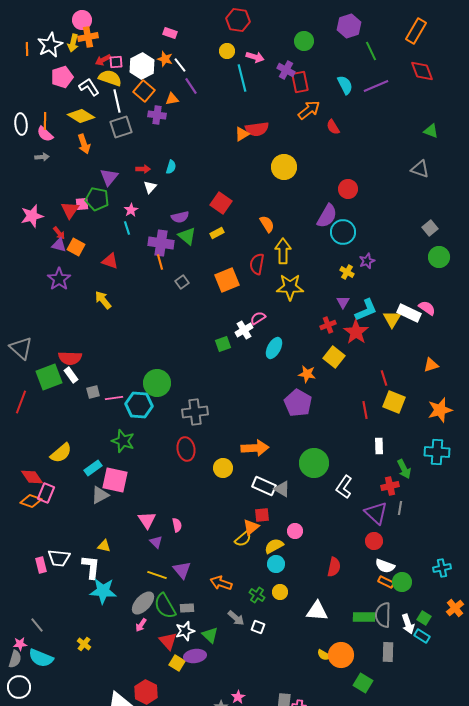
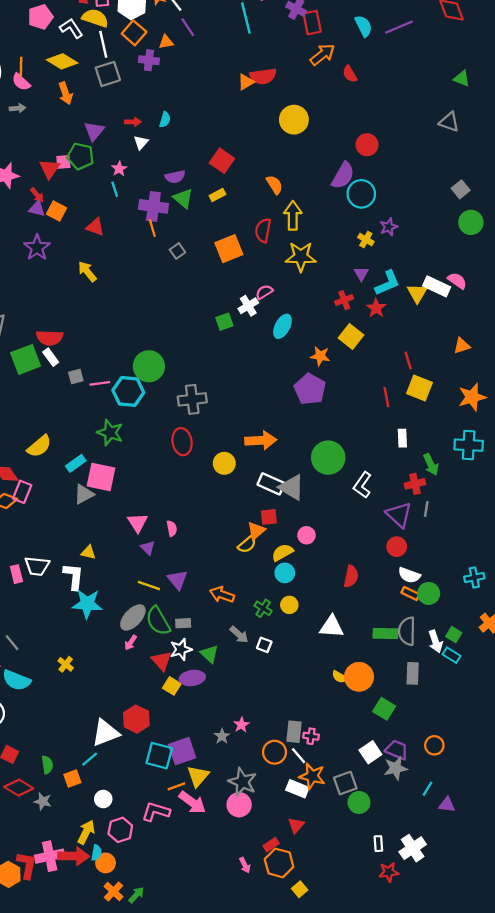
red star: (356, 332) -> (376, 308), size x0.7
gray triangle: (282, 489) -> (292, 487), size x1.4

